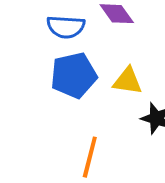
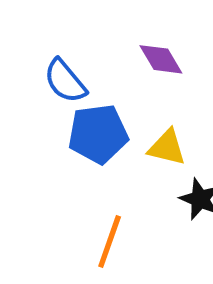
blue semicircle: (66, 27) -> (65, 81), moved, turned 42

